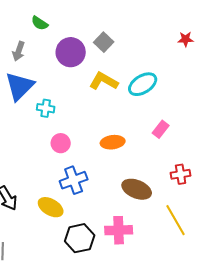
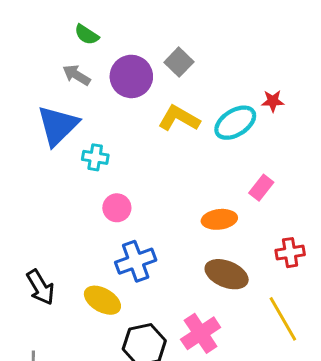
red star: (186, 39) -> (273, 101), moved
gray arrow: (19, 51) -> (76, 75), moved, turned 102
orange ellipse: (113, 142) -> (219, 219), moved
pink cross: (119, 230) -> (201, 333), turned -32

